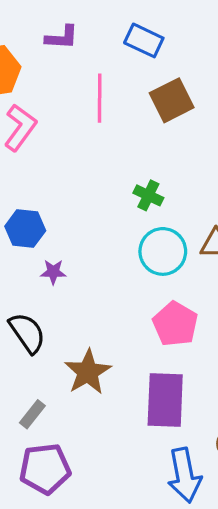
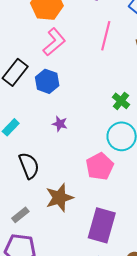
blue hexagon: (25, 228) -> (47, 81), moved
purple star: (53, 272) -> (60, 124), moved
pink pentagon: (175, 324) -> (100, 166), moved

